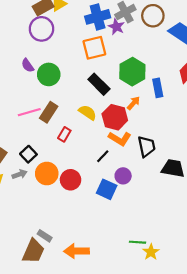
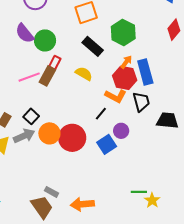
purple semicircle: (28, 65) -> (25, 33), size x1.5
blue rectangle: (158, 88) -> (145, 72), moved, size x1.4
red hexagon: (115, 117) -> (125, 78), moved
red rectangle: (64, 134) -> (55, 63), moved
gray arrow: (20, 174) -> (24, 136), size x1.5
red circle: (71, 180) -> (72, 138), size x1.4
blue square: (107, 189) -> (107, 144), turned 36
brown trapezoid: (33, 251) -> (42, 207), turned -55

